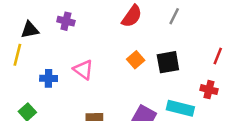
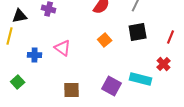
black square: (168, 62) -> (138, 32), moved
red cross: (209, 90) -> (164, 64), turned 32

